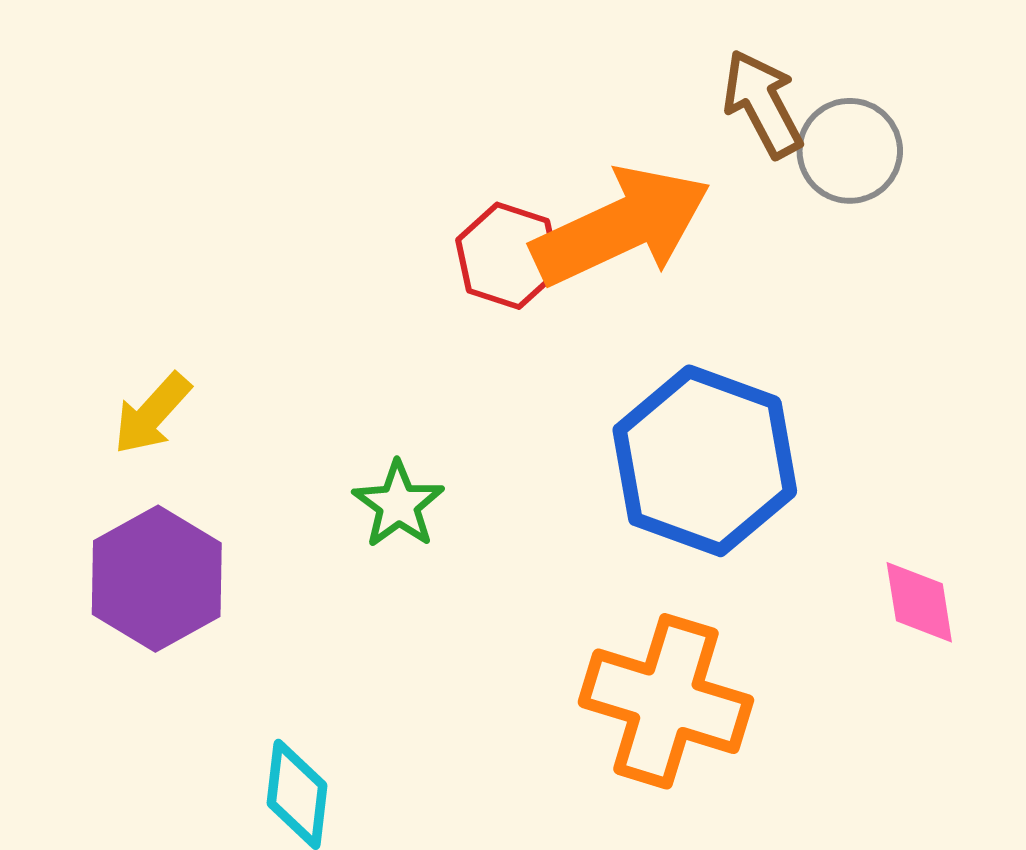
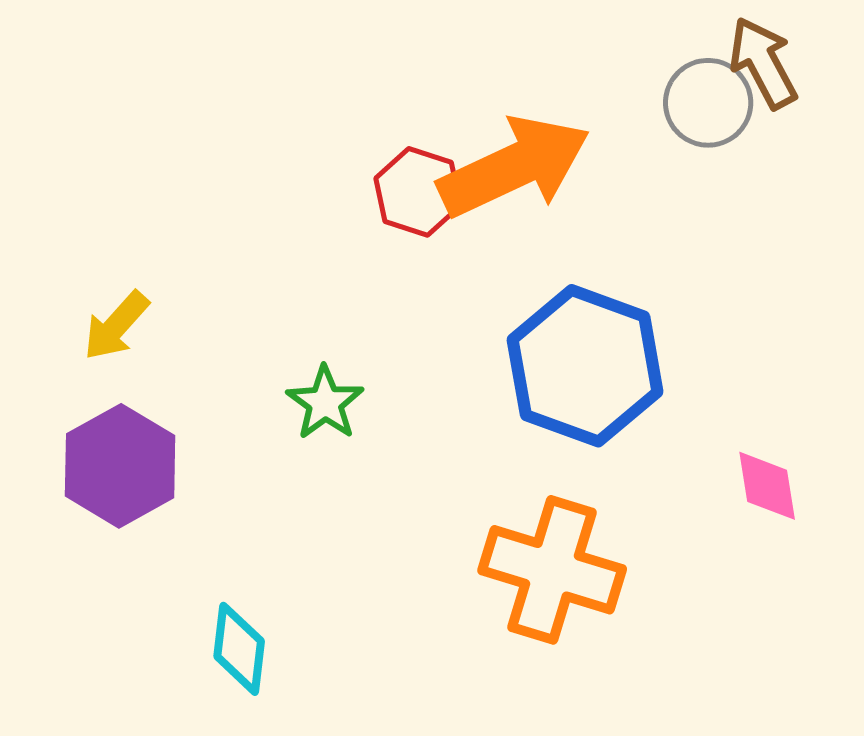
brown arrow: (763, 104) -> (763, 63), moved

